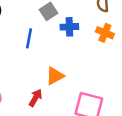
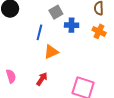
orange triangle: (55, 76) -> (51, 52), moved

